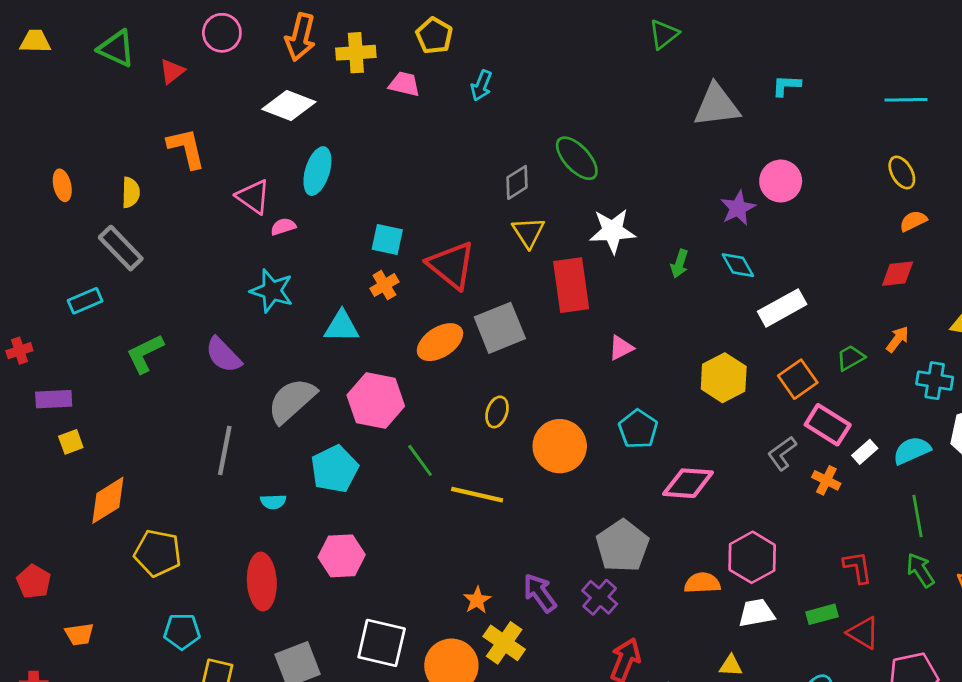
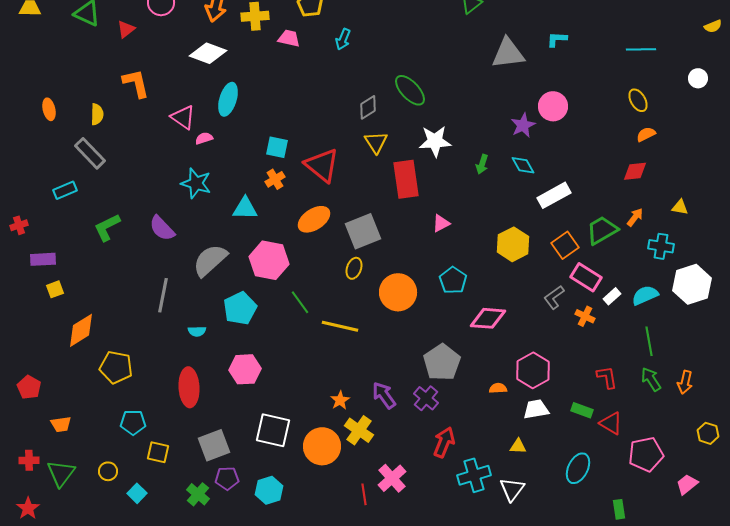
gray square: (500, 328) -> (363, 231), moved
green trapezoid: (851, 358) -> (602, 230), size x1.6
orange semicircle: (702, 583) -> (498, 388), size x0.7
green rectangle: (822, 614) -> (582, 410), turned 35

